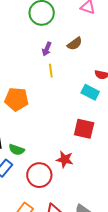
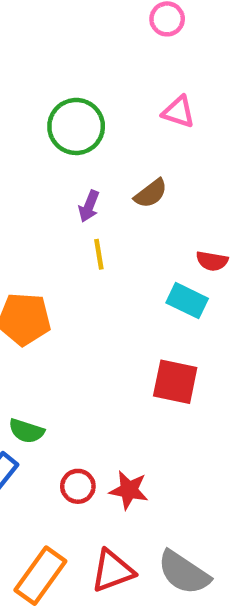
red star: (65, 159) -> (129, 490), moved
red circle: (39, 175) -> (78, 486), size x0.6

